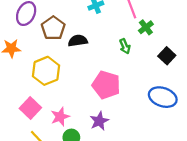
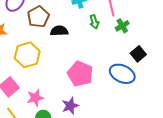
green arrow: (125, 46) -> (94, 22), moved
blue ellipse: (163, 97) -> (122, 74), moved

